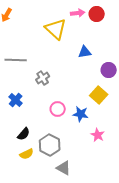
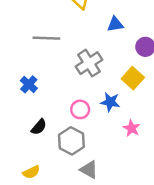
gray line: (16, 60) -> (46, 38), moved
gray cross: (43, 78) -> (89, 63), moved, size x1.5
pink circle: (58, 109) -> (80, 109), moved
yellow semicircle: (27, 154) -> (31, 172), moved

